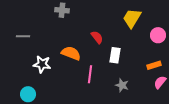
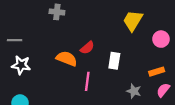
red semicircle: (97, 37) -> (87, 48), moved, turned 88
white star: (42, 64) -> (21, 65), moved
gray star: (122, 85) -> (134, 91), moved

